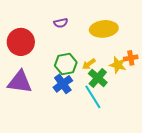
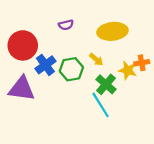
yellow arrow: (89, 64) -> (96, 59), moved, turned -104
blue cross: (63, 84) -> (45, 65), moved

